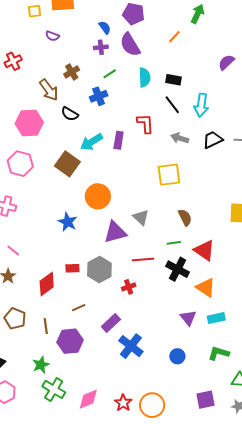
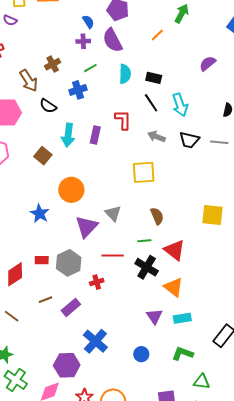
purple semicircle: (52, 36) -> (10, 20), moved
cyan arrow: (201, 105) -> (180, 105), turned -30
black trapezoid: (213, 140) -> (189, 140), turned -145
cyan arrow: (91, 142) -> (68, 135), turned -55
brown square: (67, 164) -> (43, 156), size x0.7
purple triangle: (115, 232) -> (87, 227), turned -35
purple rectangle: (111, 323) -> (71, 307), moved
brown line: (46, 326) -> (12, 316), turned -49
purple hexagon: (70, 341) -> (67, 365), moved

